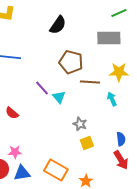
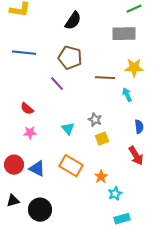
brown pentagon: (71, 62) -> (70, 58), moved
cyan triangle: (59, 97) -> (68, 129), moved
blue semicircle: (121, 139) -> (139, 127), moved
pink star: (15, 152) -> (30, 133), moved
blue triangle: (22, 173) -> (37, 169), turned 36

